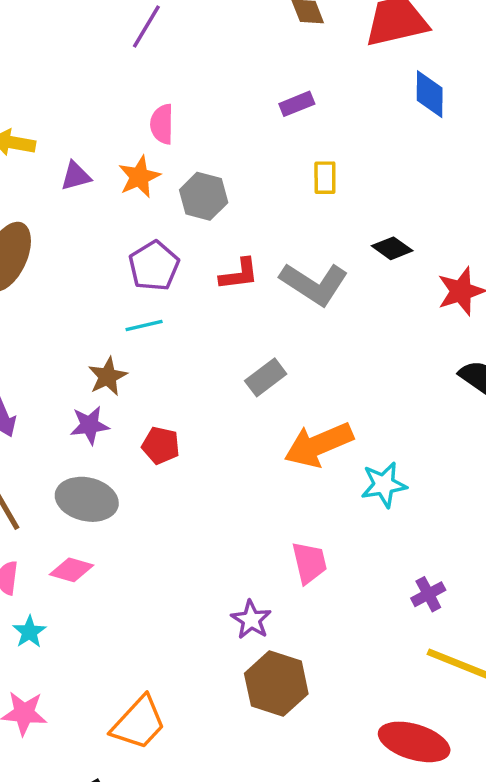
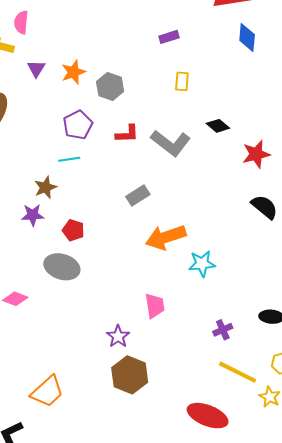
pink semicircle: (162, 124) -> (21, 22), moved
purple triangle: (76, 176) -> (36, 69), turned -48
gray ellipse: (87, 499) -> (62, 267), moved

